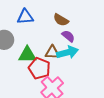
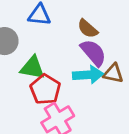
purple semicircle: (68, 36) -> (93, 53), size x1.5
brown triangle: (52, 52) -> (113, 73), moved

